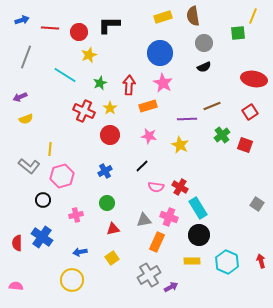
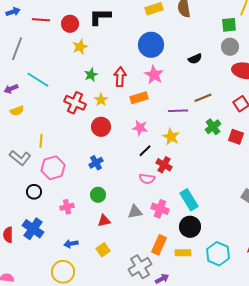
gray circle: (204, 43) -> (230, 47), moved
cyan line: (65, 75) -> (38, 80), moved
black line: (142, 166) -> (145, 151), moved
red cross: (180, 187) -> (164, 165), moved
orange rectangle: (157, 242) -> (159, 245), moved

